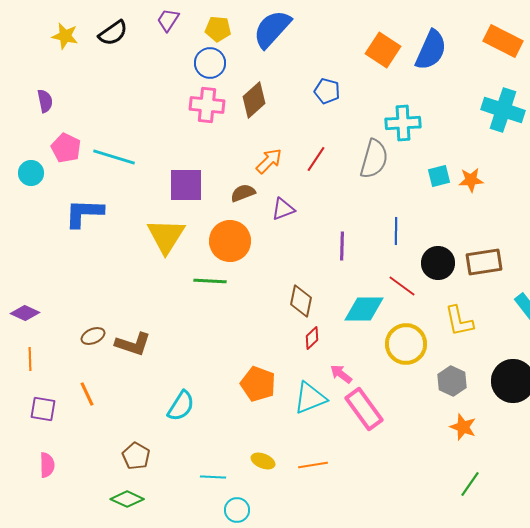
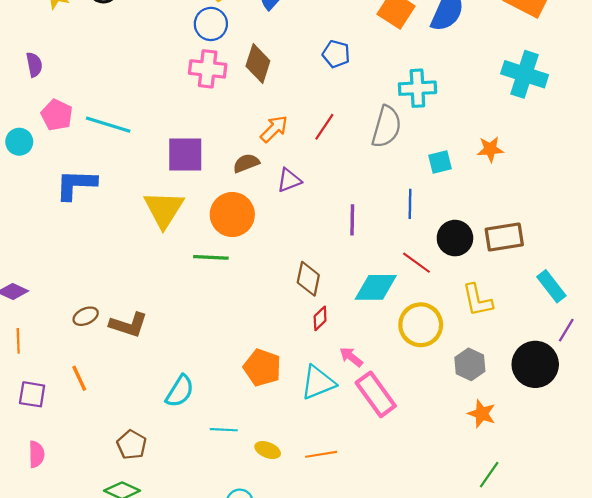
brown diamond: (254, 100) -> (258, 64), turned -30
cyan square: (439, 176) -> (440, 162), moved
cyan line: (213, 477) -> (224, 430), moved

